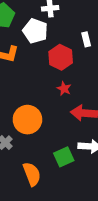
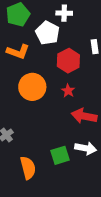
orange circle: (27, 120) -> (32, 87), moved

